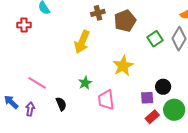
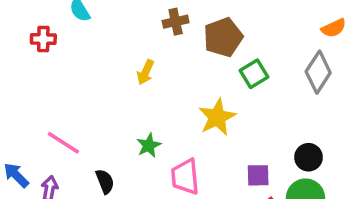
green square: (155, 39) -> (254, 74), moved
yellow arrow: (82, 42) -> (146, 72), size x0.6
black circle: (163, 87) -> (308, 157), moved

